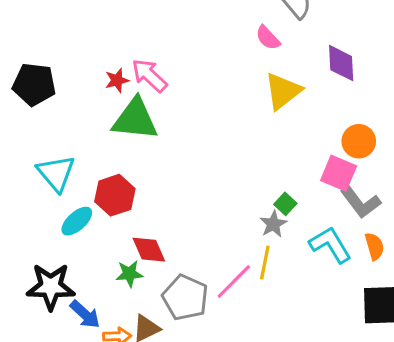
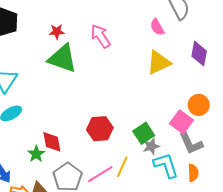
pink arrow: (149, 75) -> (101, 36), moved
red hexagon: (115, 195) -> (100, 129), moved
green square: (285, 204) -> (144, 133), size x1.5
gray star: (273, 224) -> (151, 146), moved
green star: (129, 274) -> (36, 154), turned 30

